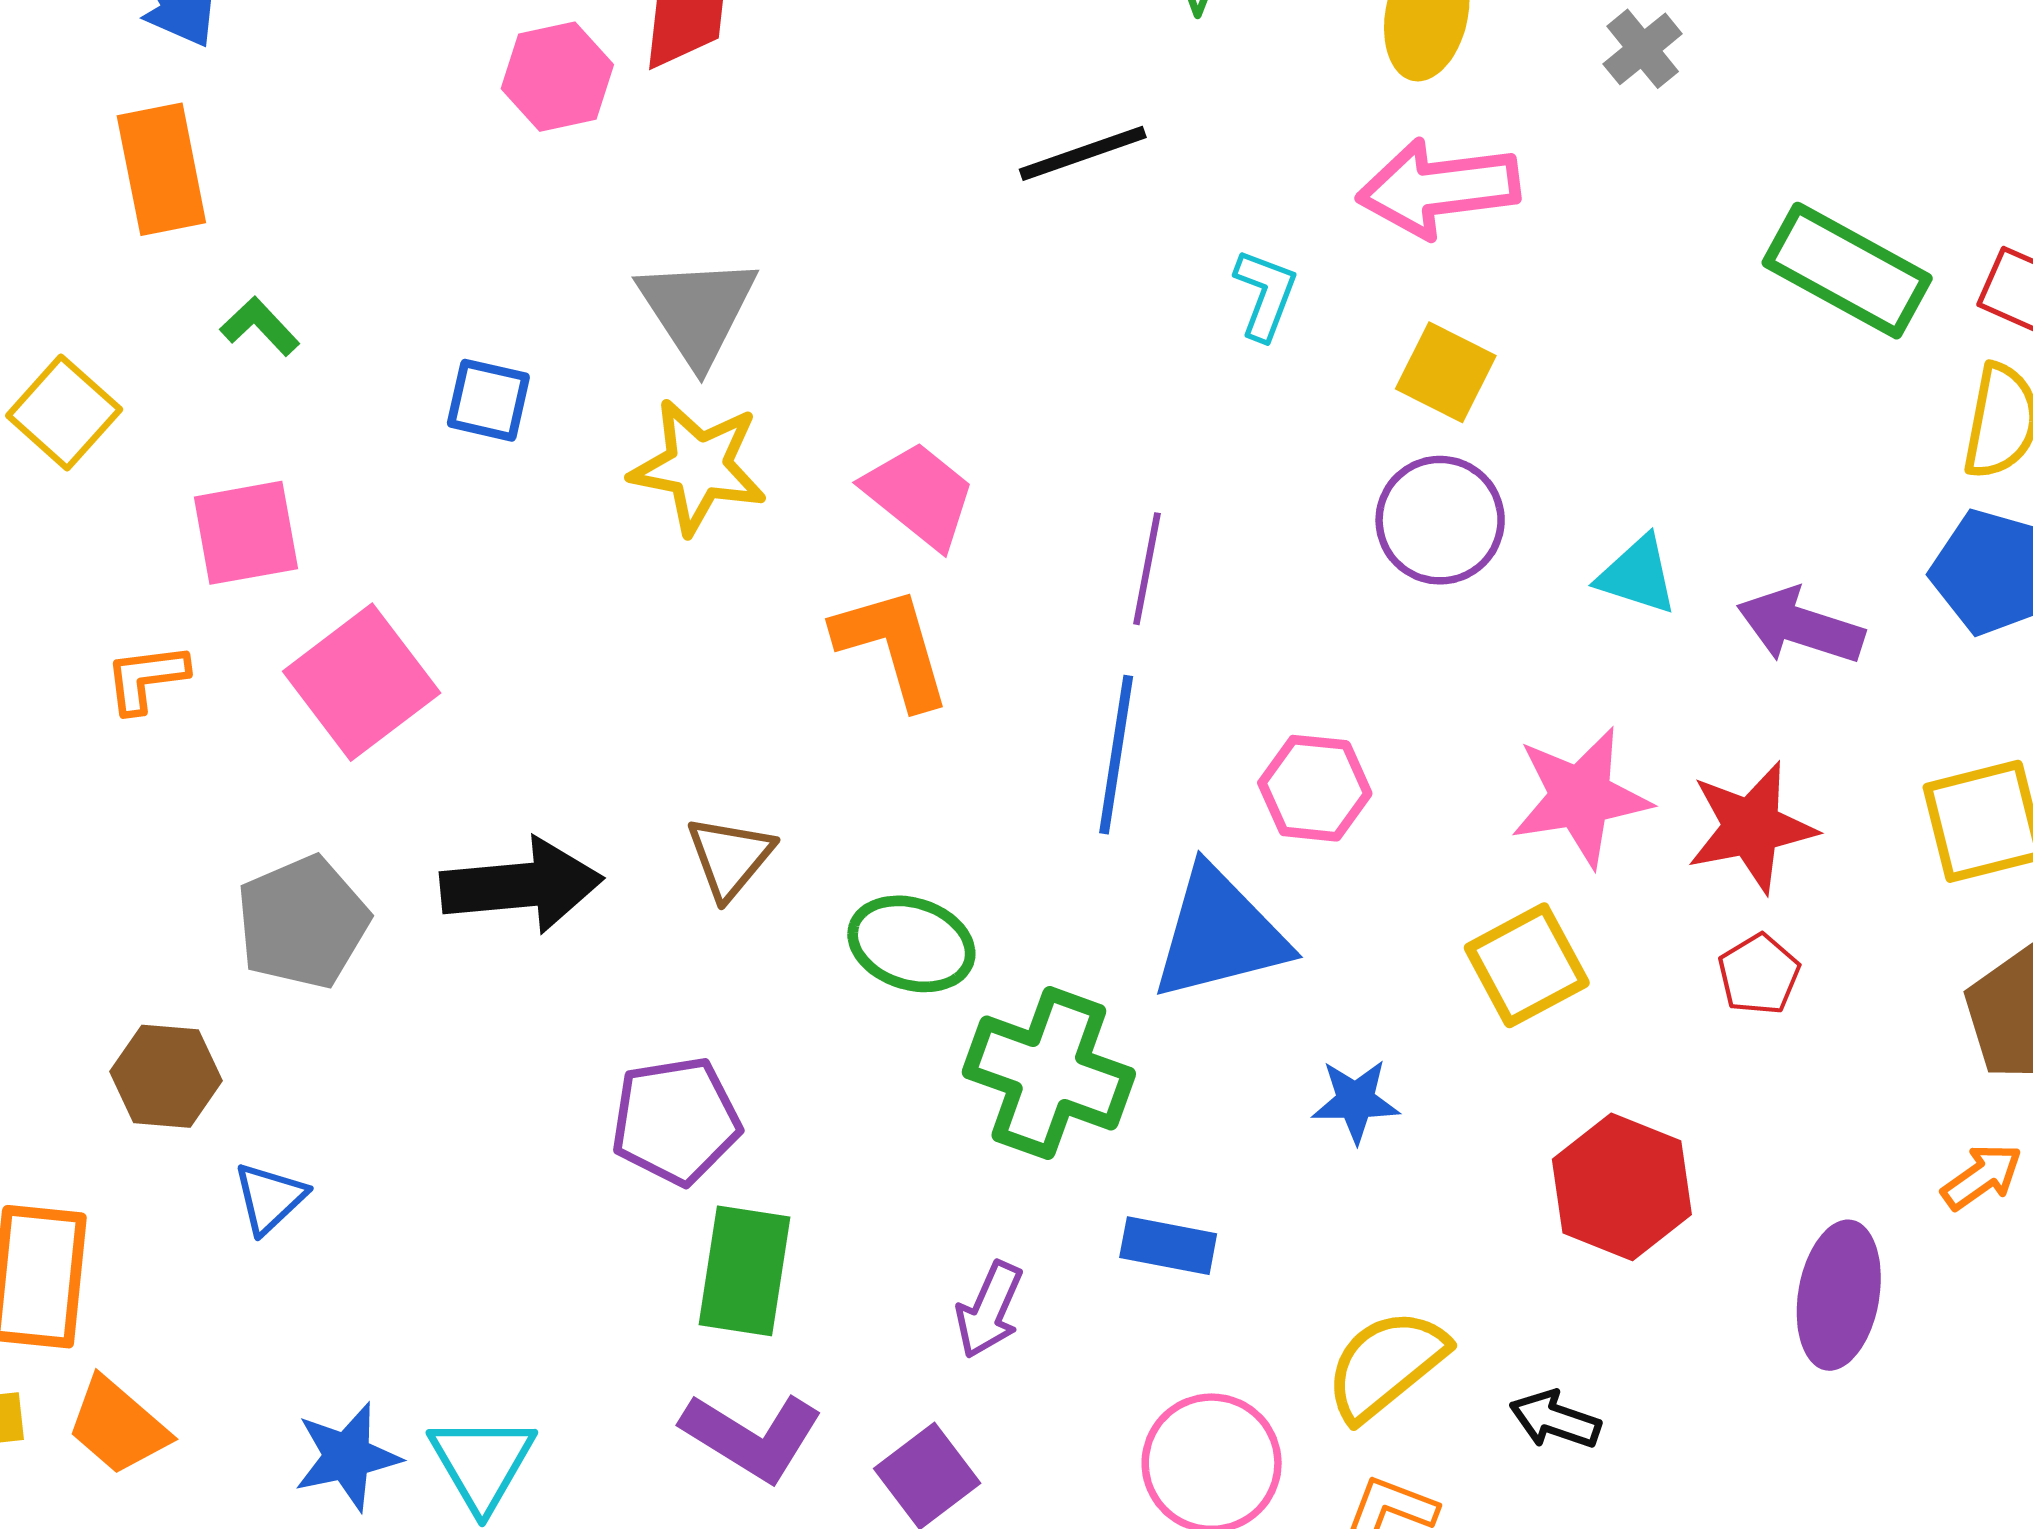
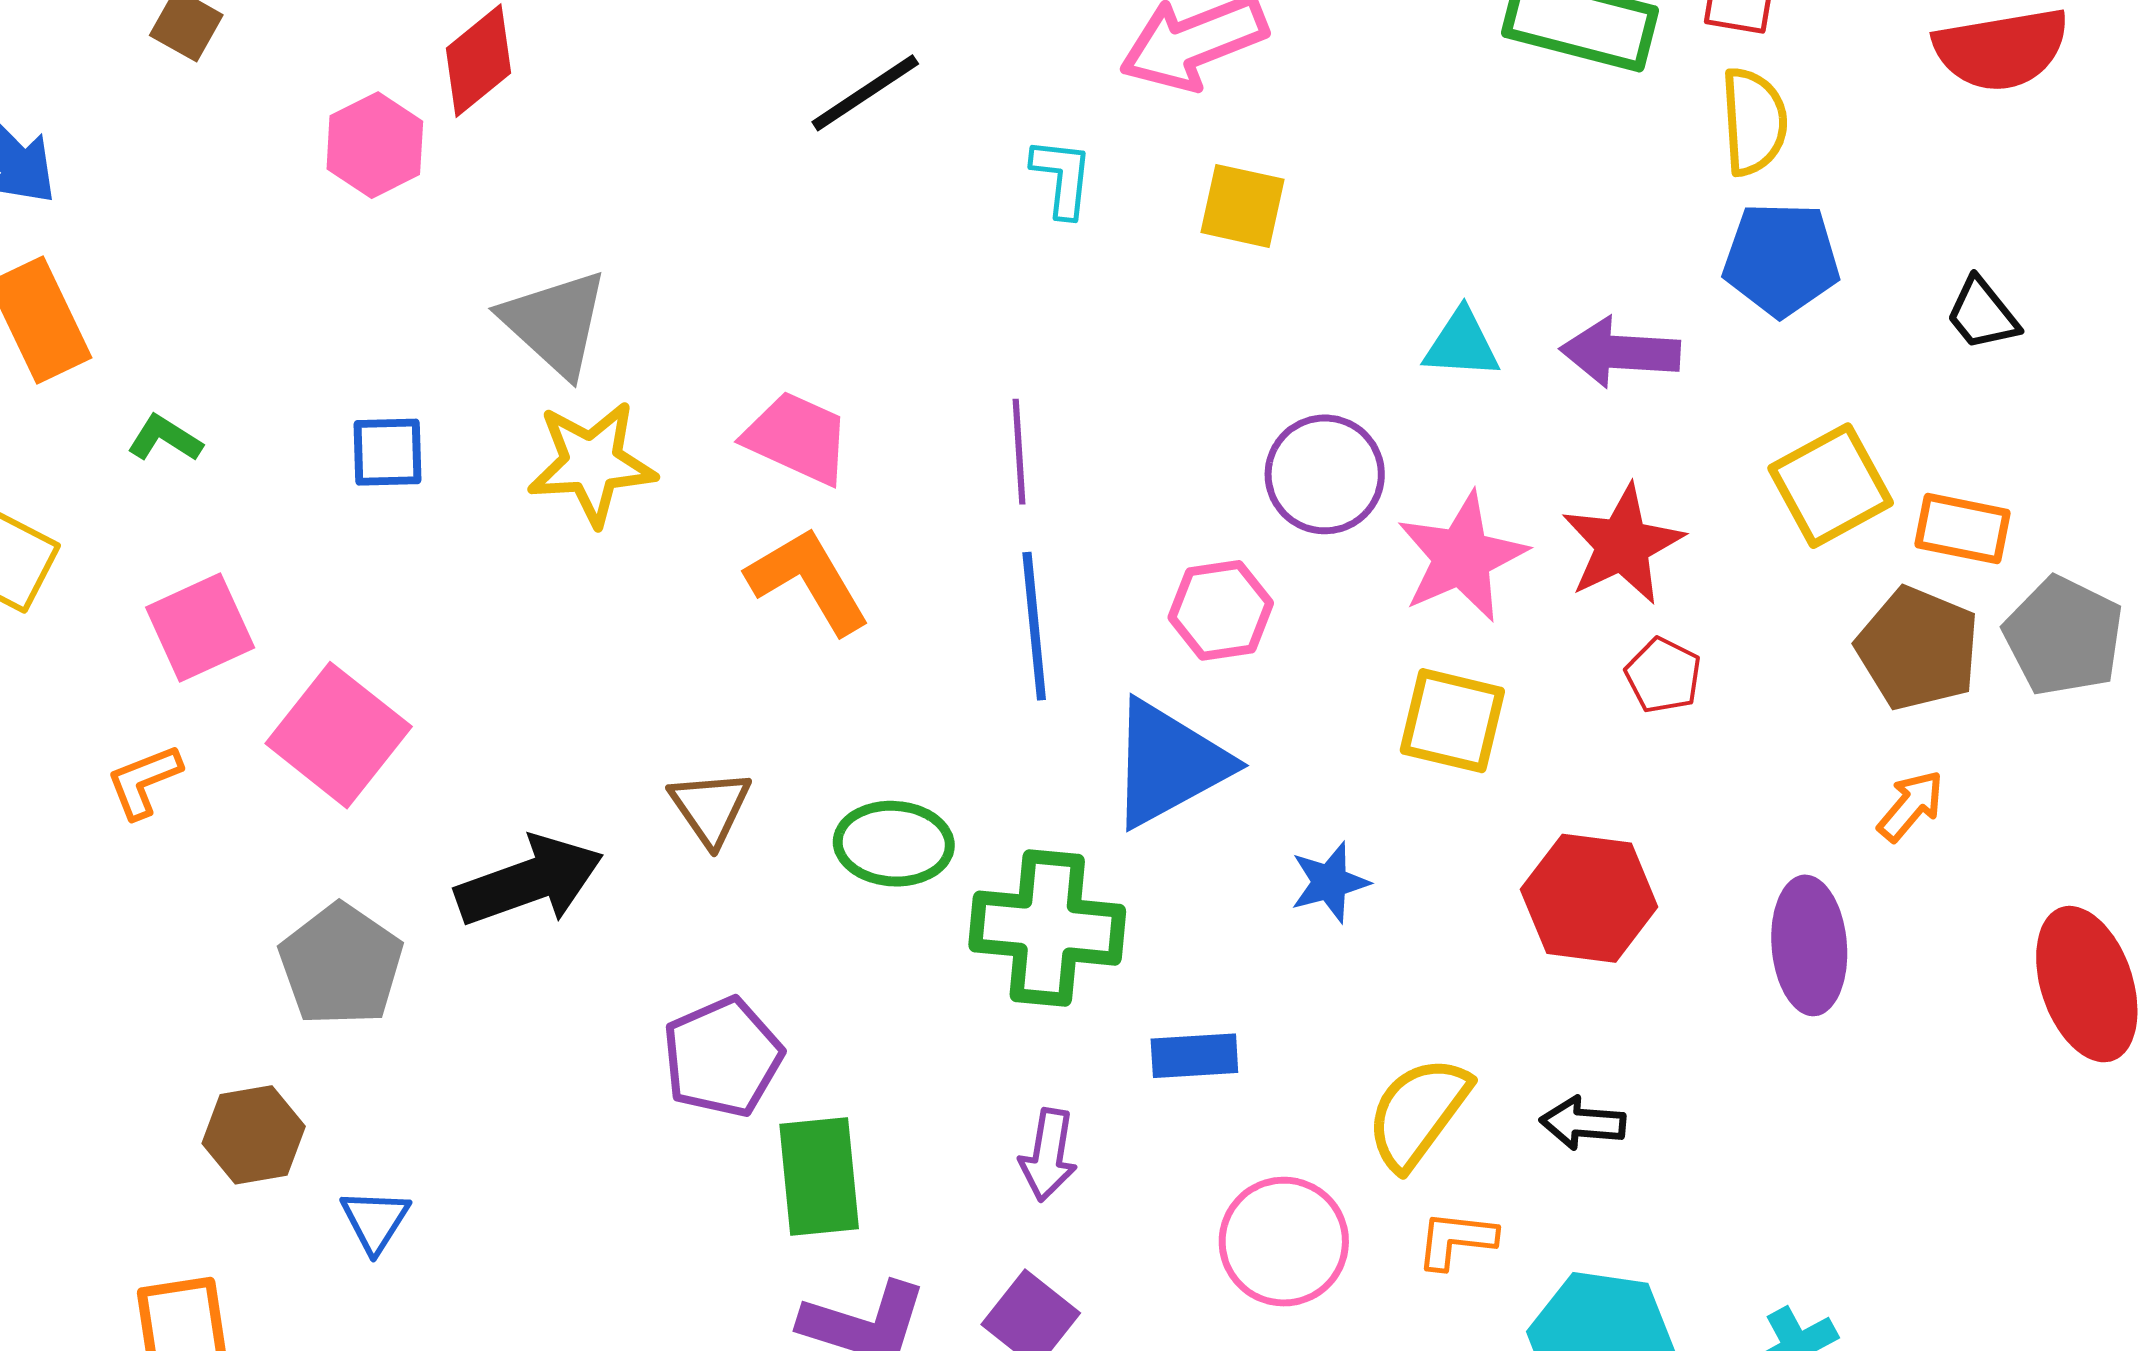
purple circle: (1440, 520) -> (1325, 474), moved
yellow square: (1527, 965) -> (1452, 721), turned -34

